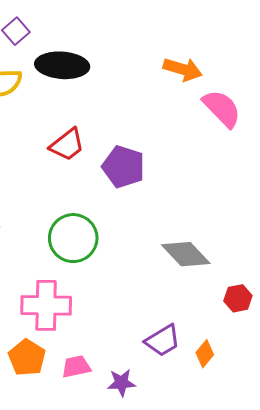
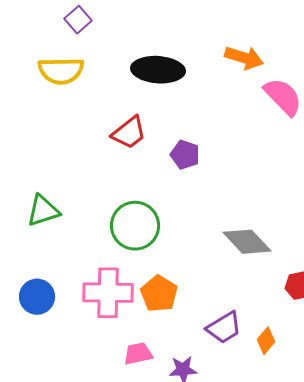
black ellipse: (62, 65) -> (158, 70), moved
purple pentagon: (123, 167) -> (185, 155), size x0.7
orange pentagon: (27, 358) -> (159, 294), moved

